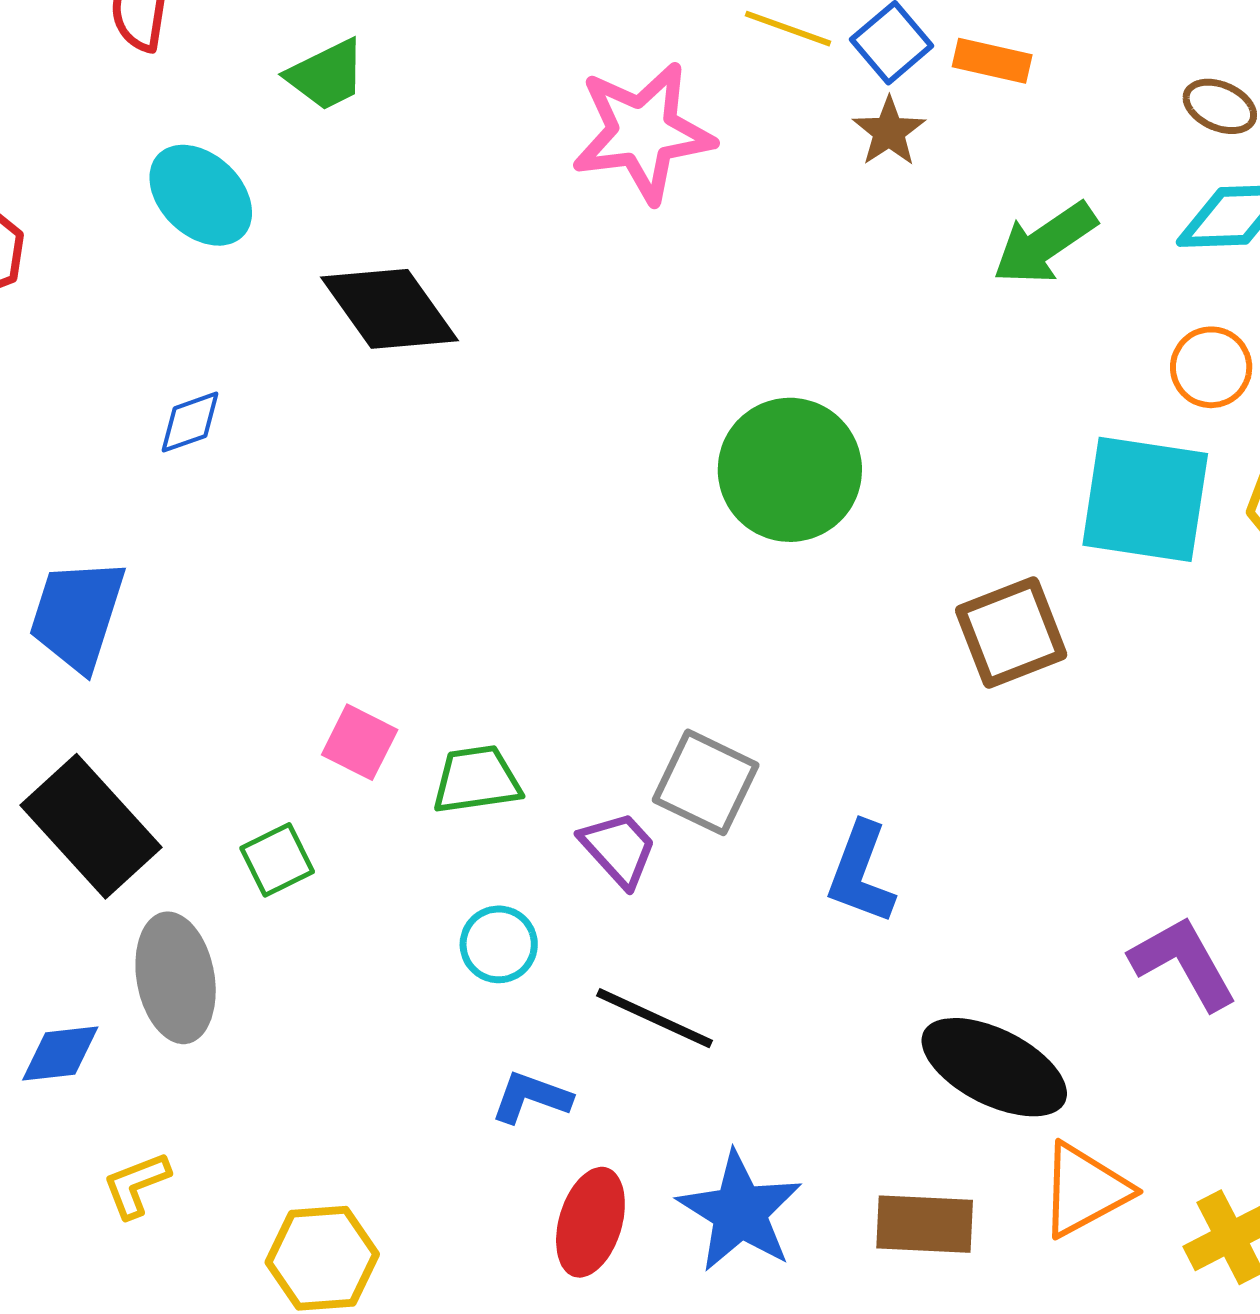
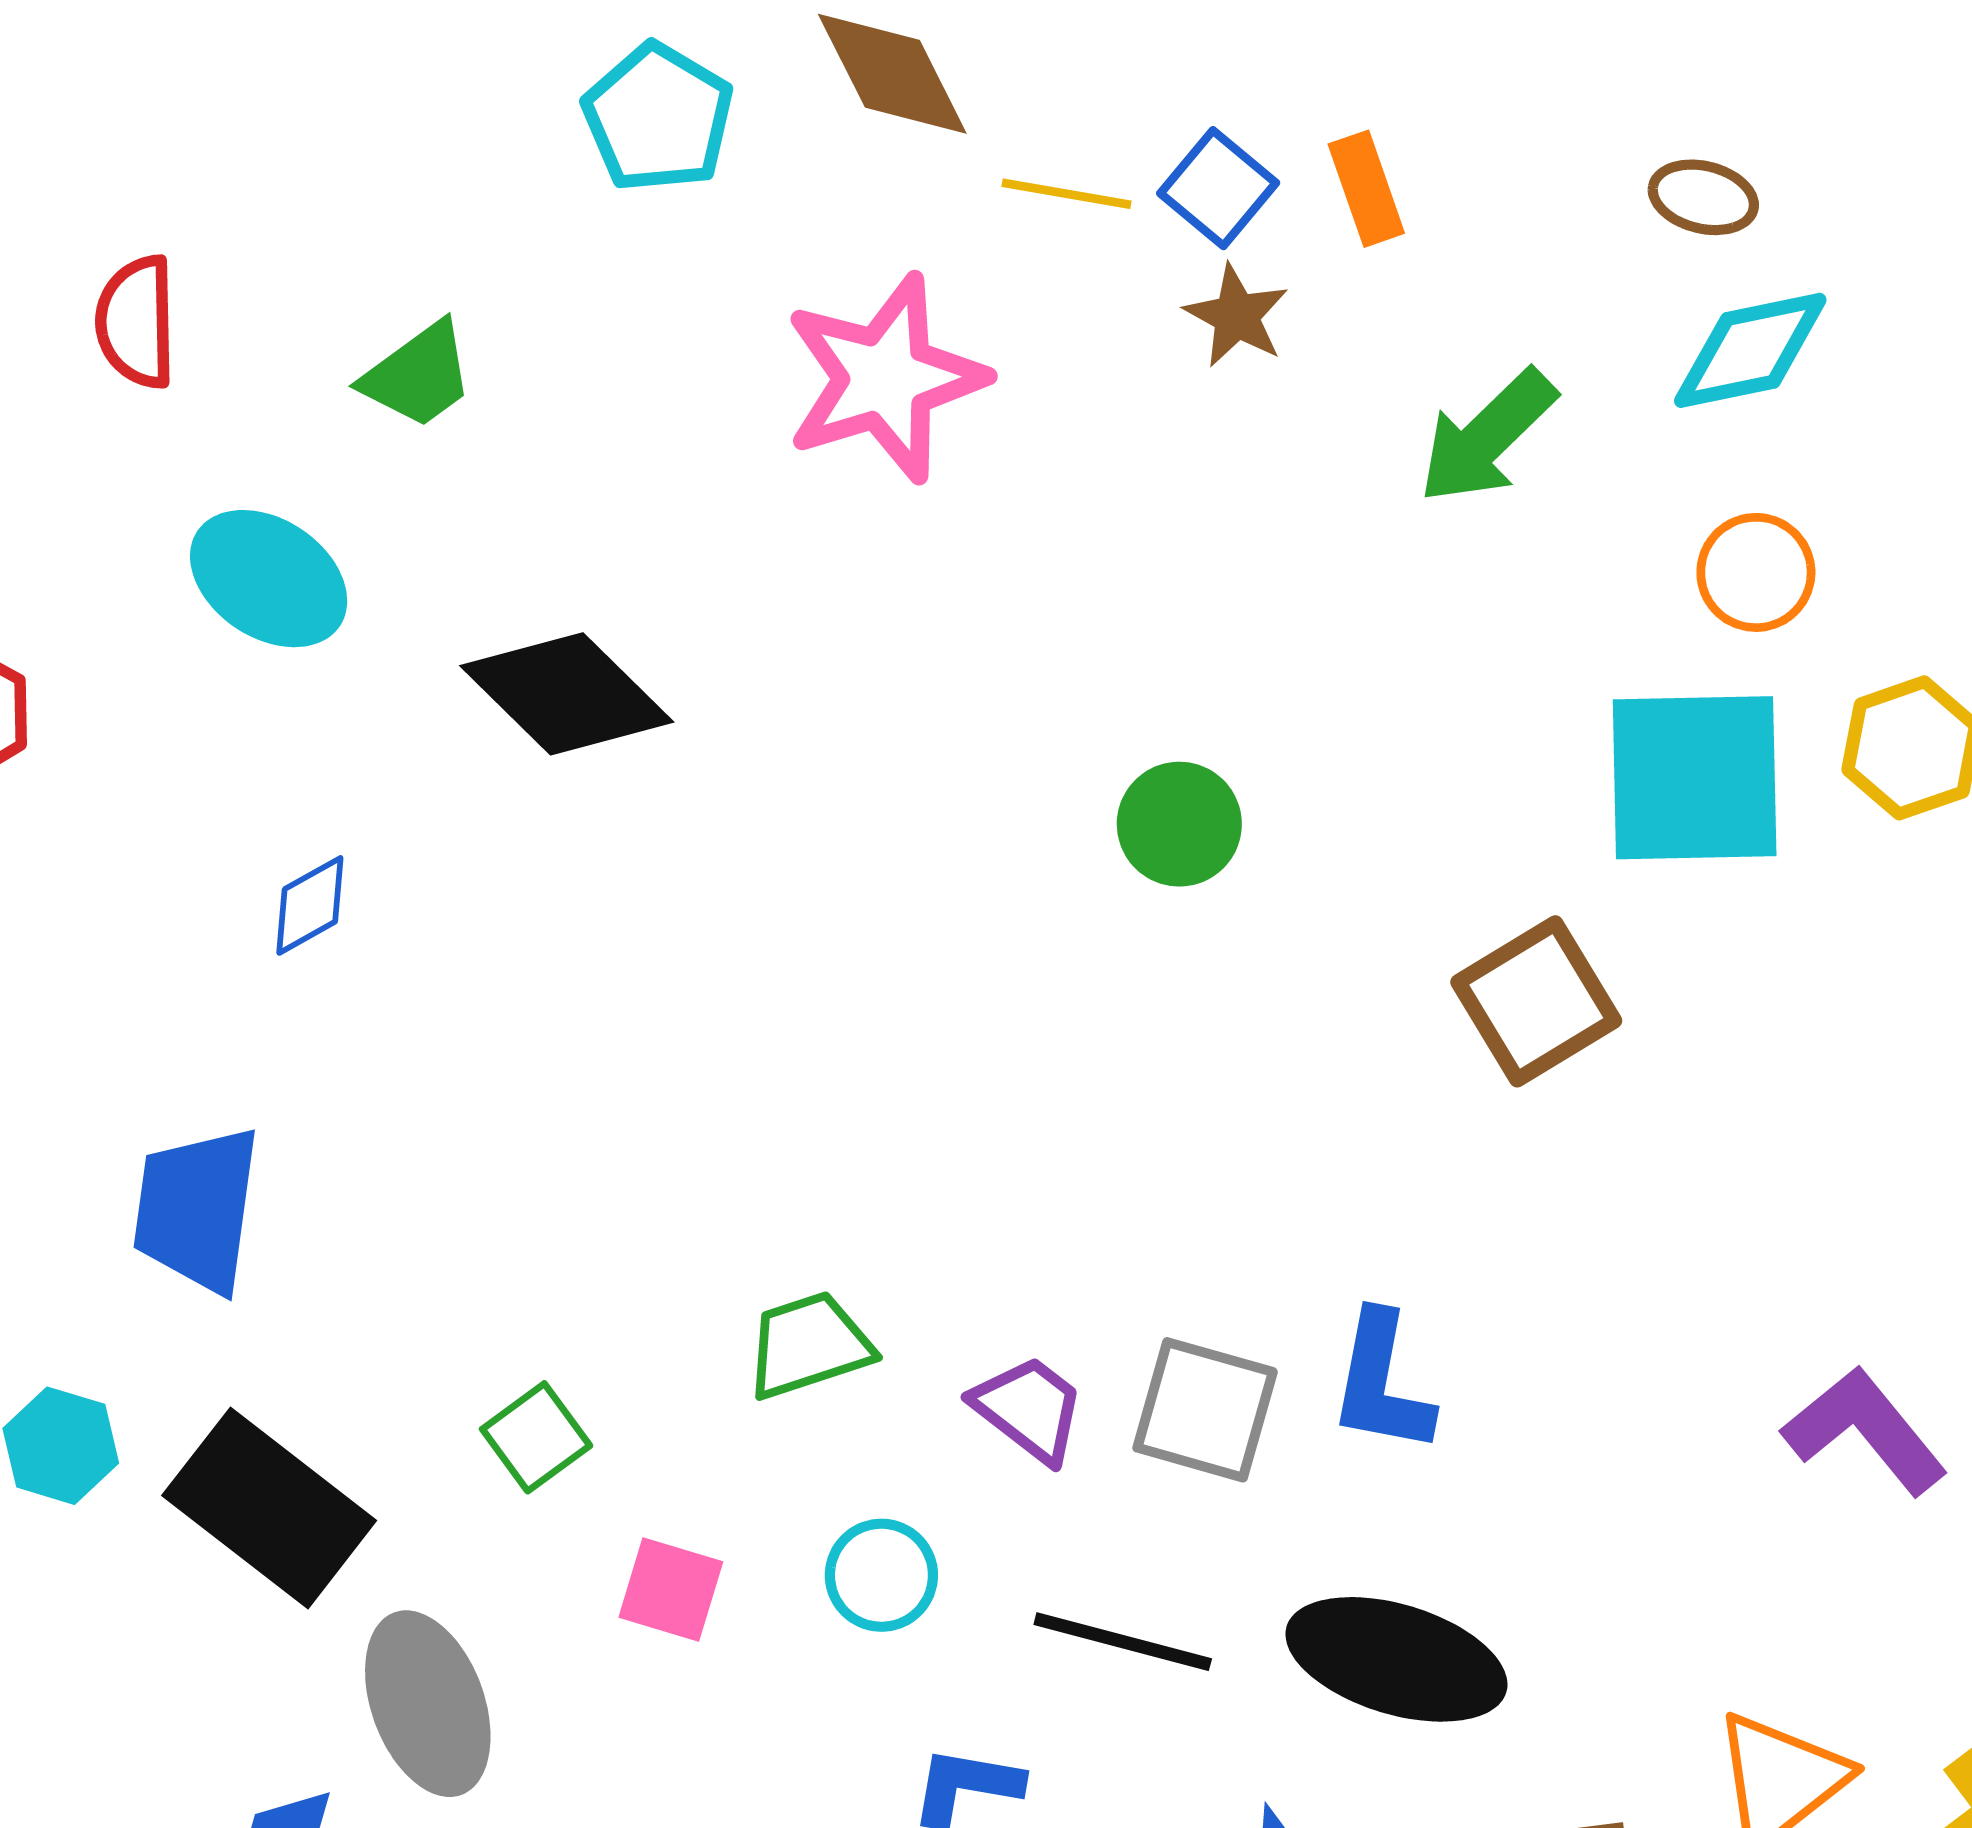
orange rectangle: (992, 61) -> (1366, 189), turned 68
green circle: (790, 470) -> (1179, 824), size x0.6
pink square: (360, 742) -> (671, 1589), moved
gray square: (706, 782) -> (1205, 1410), moved
green square: (277, 860) -> (536, 1437), moved
black ellipse: (994, 1067) -> (1396, 1659), moved

